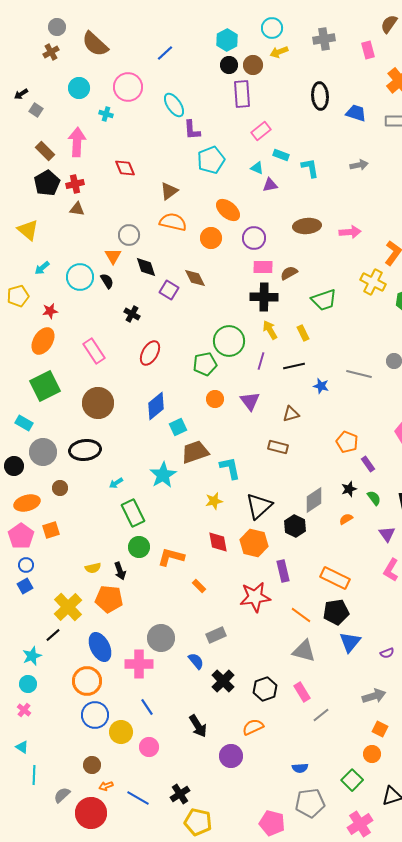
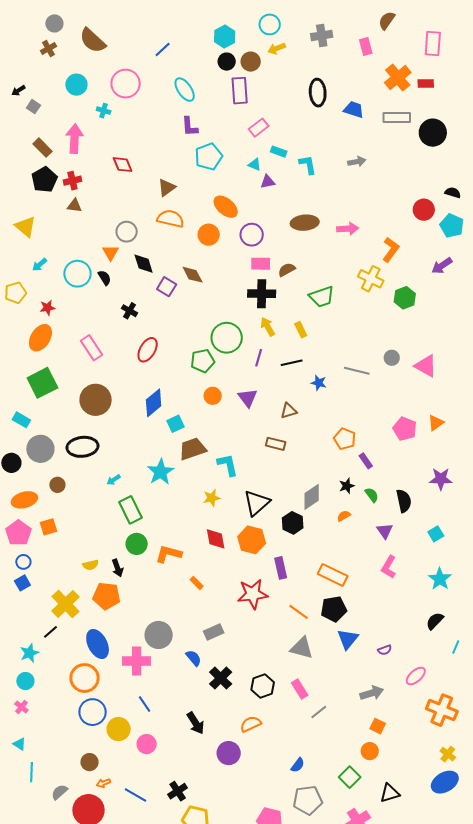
cyan ellipse: (174, 105) -> (185, 90), moved
blue semicircle: (300, 768) -> (298, 765), turned -49

